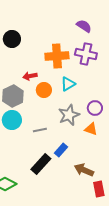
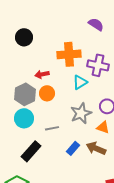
purple cross: (86, 54) -> (98, 65), moved
orange circle: (44, 90) -> (47, 93), moved
black rectangle: (41, 164) -> (31, 151), moved
brown arrow: (84, 170) -> (96, 148), moved

